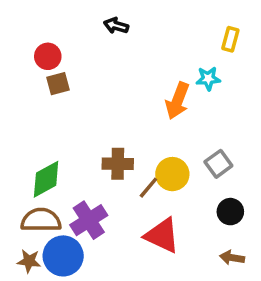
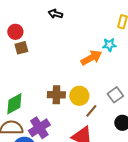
orange arrow: (177, 101) -> (91, 58), turned -140
yellow circle: (172, 174) -> (79, 96), moved
brown line: (148, 188) -> (91, 111), moved

